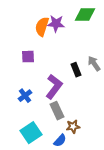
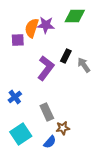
purple square: (28, 57) -> (18, 40), moved
black rectangle: (76, 70) -> (66, 56), moved, turned 48
purple L-shape: (54, 87) -> (46, 68), moved

